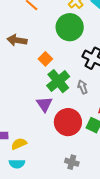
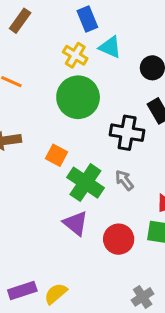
red circle: (68, 122) -> (119, 239), size x0.7
gray cross: (72, 162) -> (143, 297), turned -32

